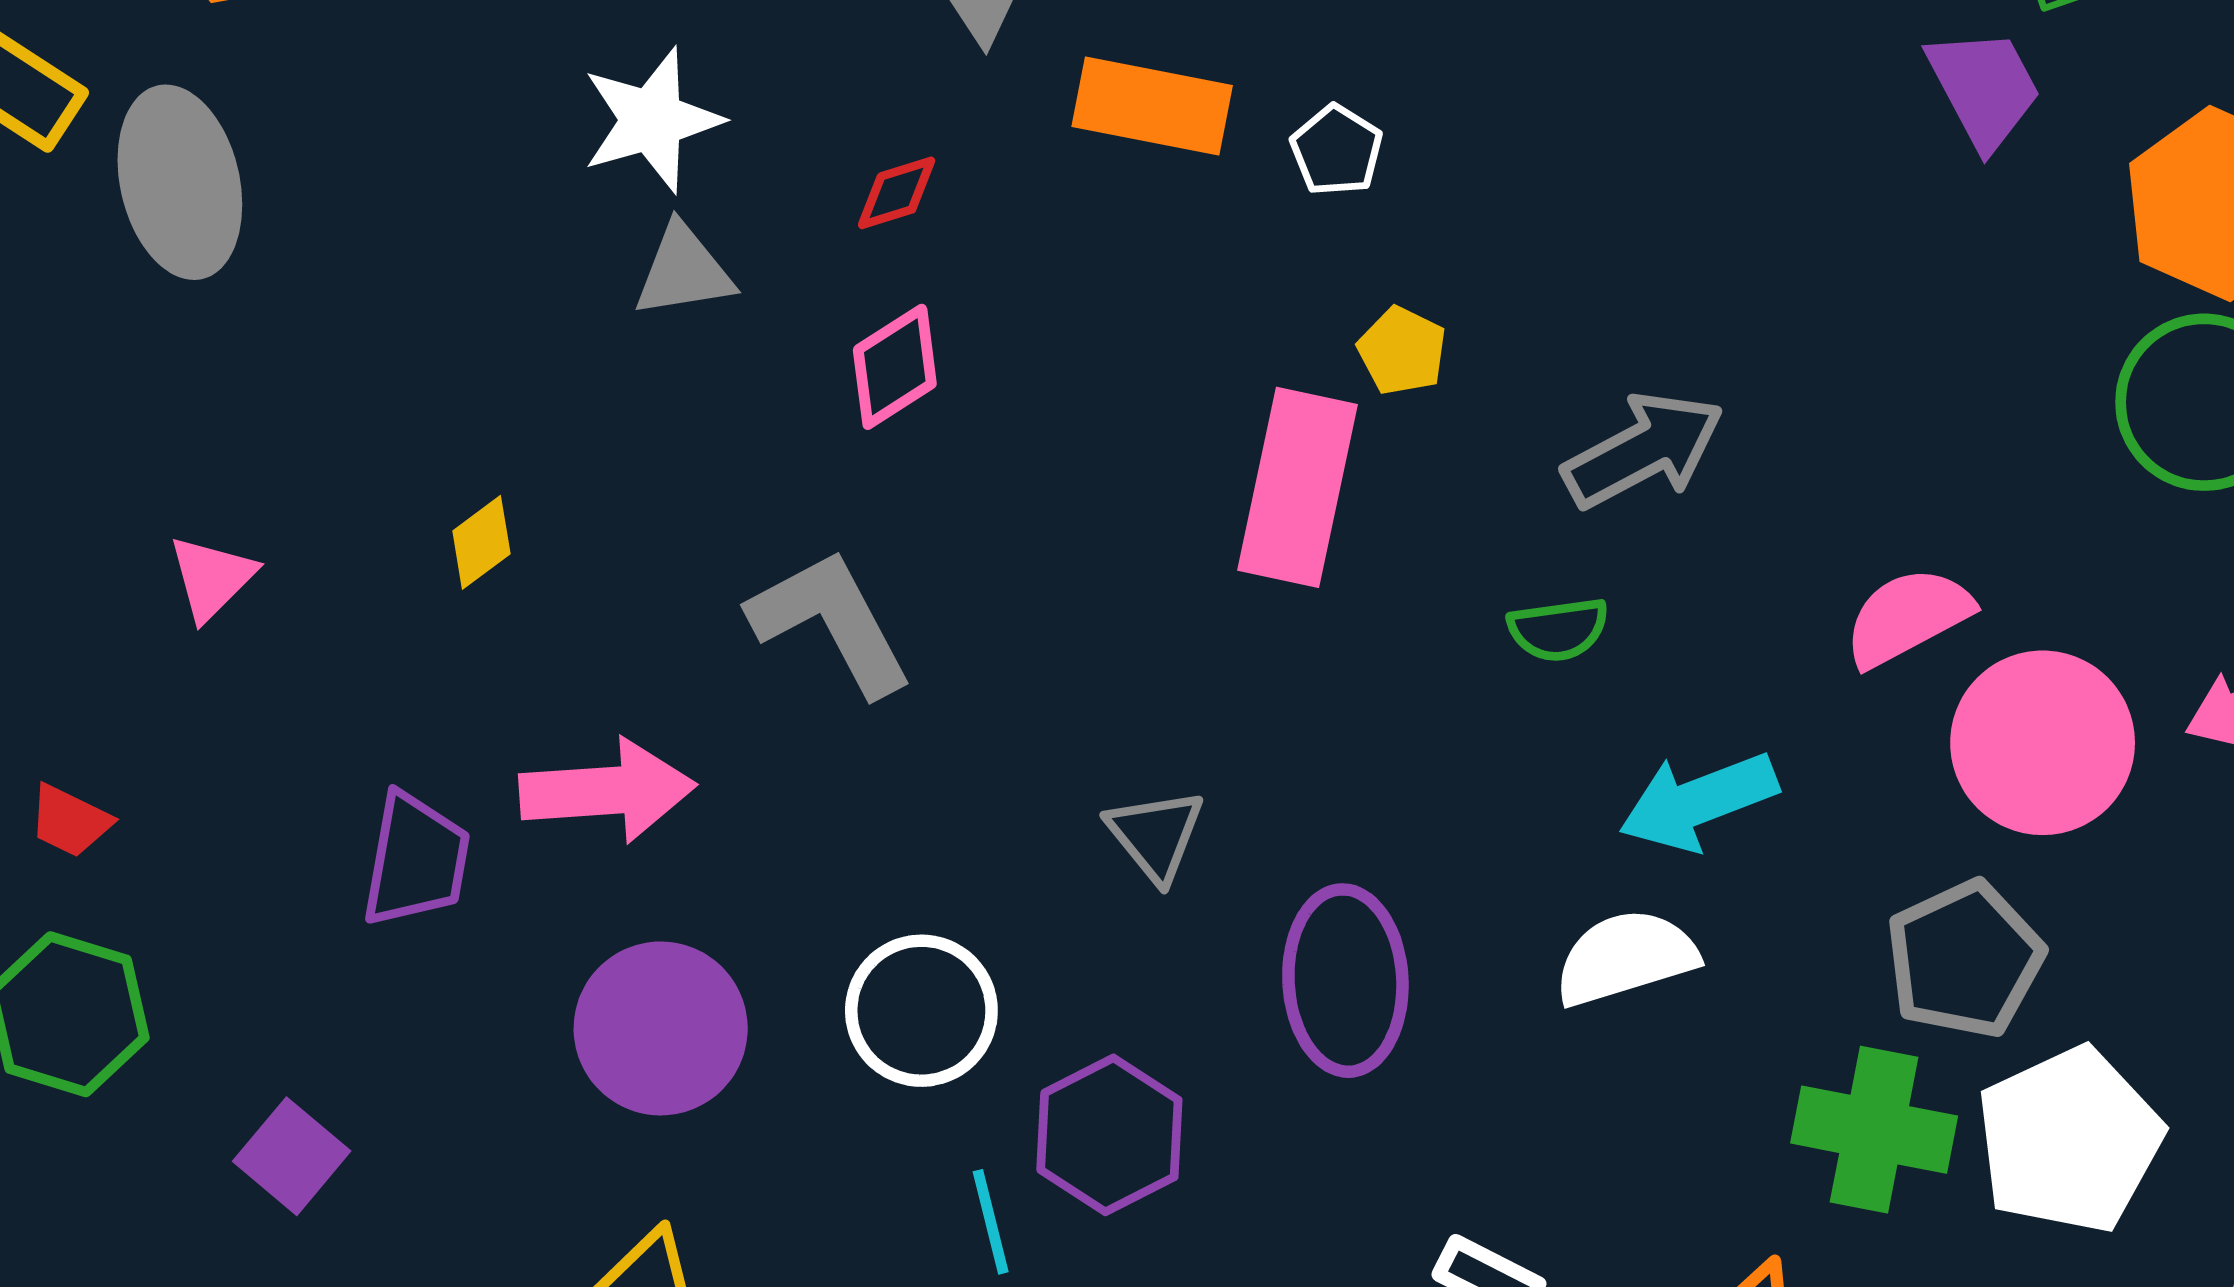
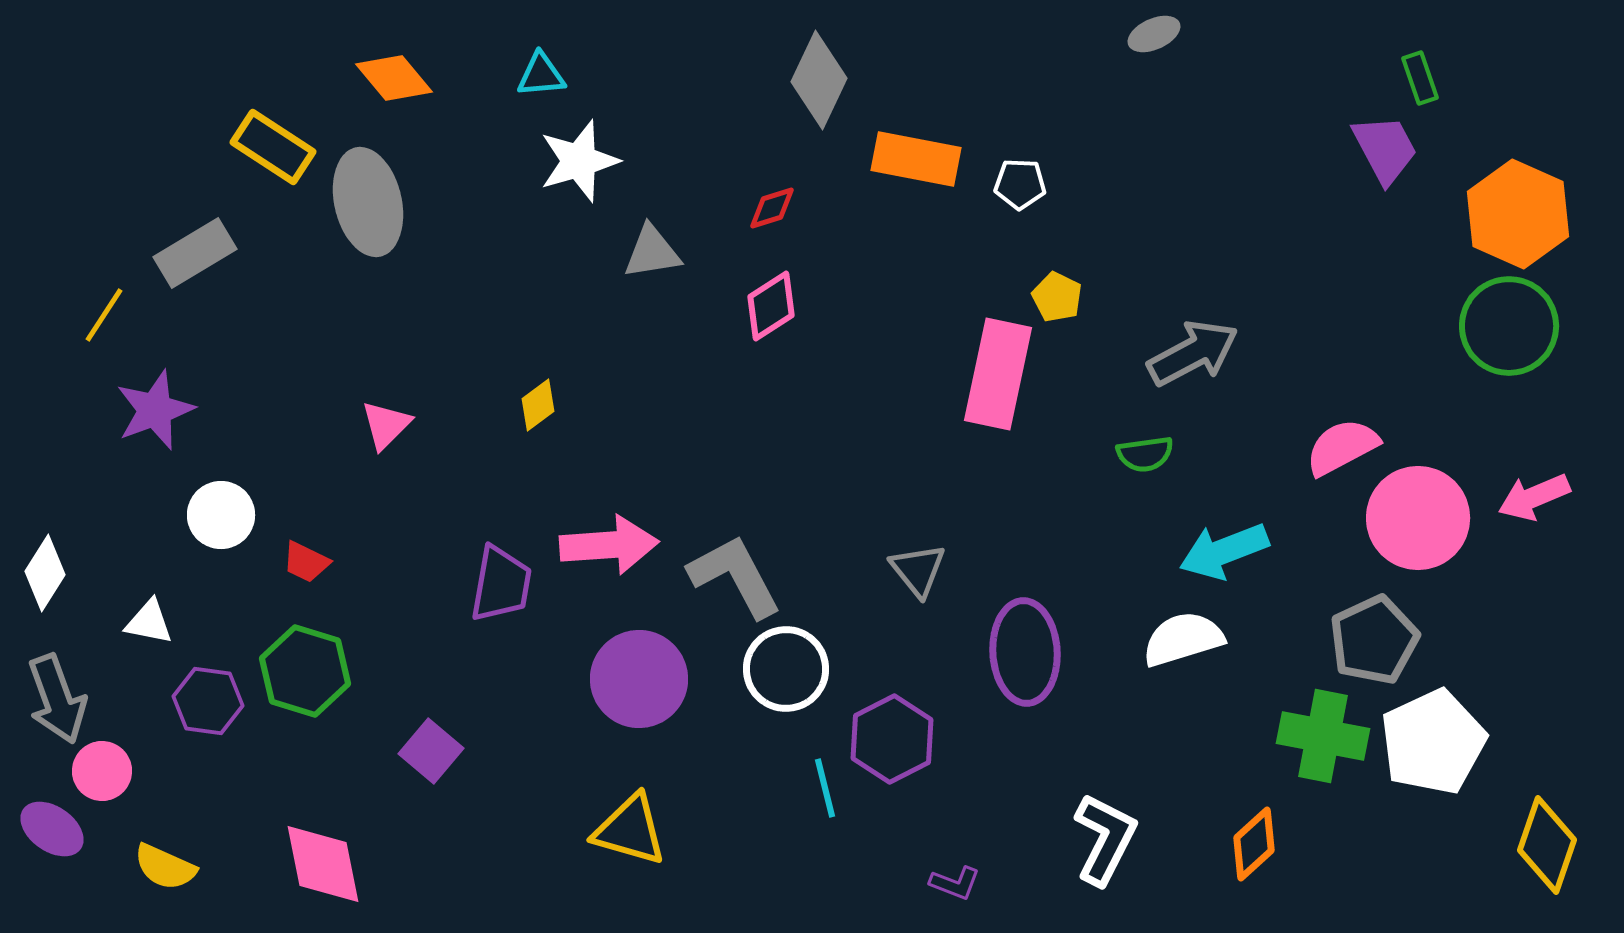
white star: (652, 120) -> (579, 161), moved
white pentagon: (1337, 150) -> (1020, 184), turned -30
gray L-shape: (831, 622) -> (735, 576), moved

